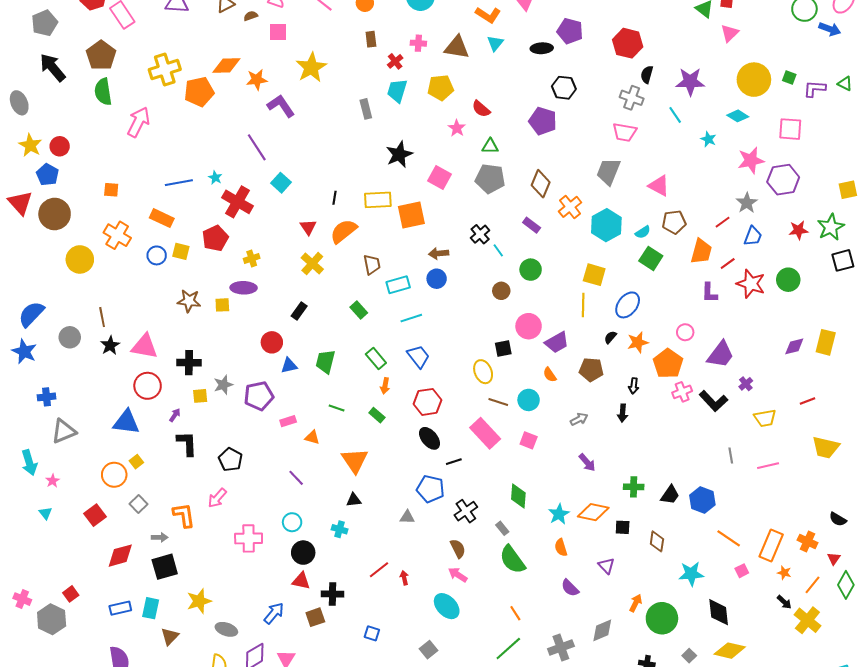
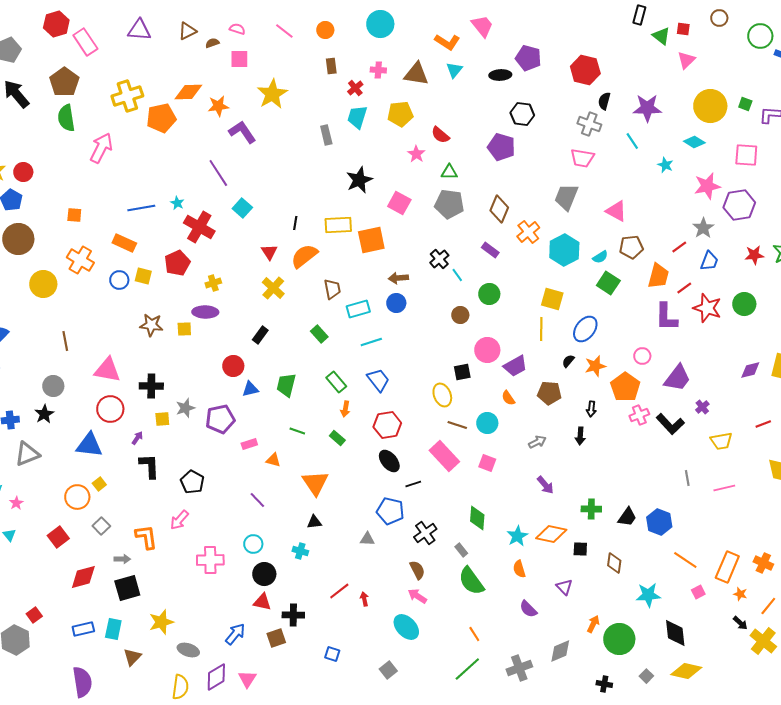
purple L-shape: (709, 293) -> (666, 317), size x1.4
gray circle: (70, 337) -> (53, 386), moved
black star: (110, 345) -> (44, 414), moved

